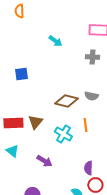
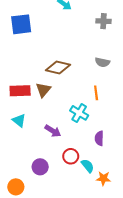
blue square: (21, 74) -> (21, 24), moved, size x1.5
brown diamond: (66, 101) -> (58, 68), moved
cyan cross: (63, 134) -> (79, 113), moved
red circle: (95, 185) -> (71, 156), moved

